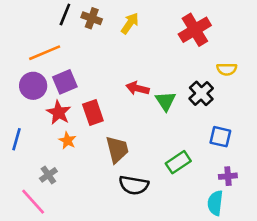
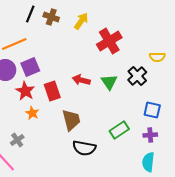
red cross: (195, 30) -> (109, 41), moved
red arrow: (138, 88) -> (81, 80), moved
purple cross: (228, 176) -> (150, 135), moved

